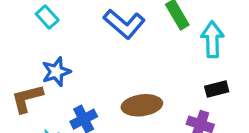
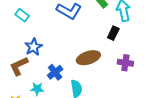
black rectangle: (217, 89) -> (113, 33), moved, turned -40

